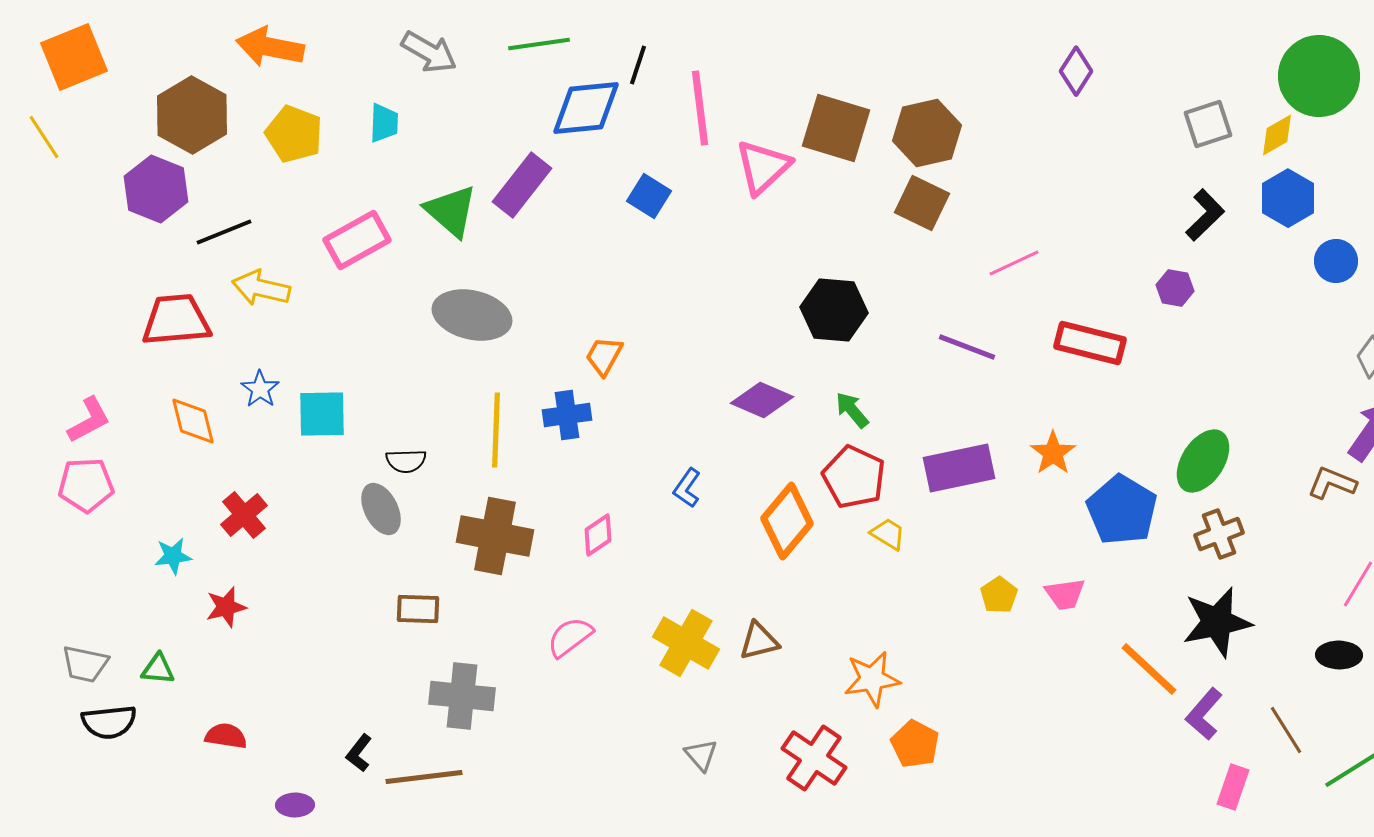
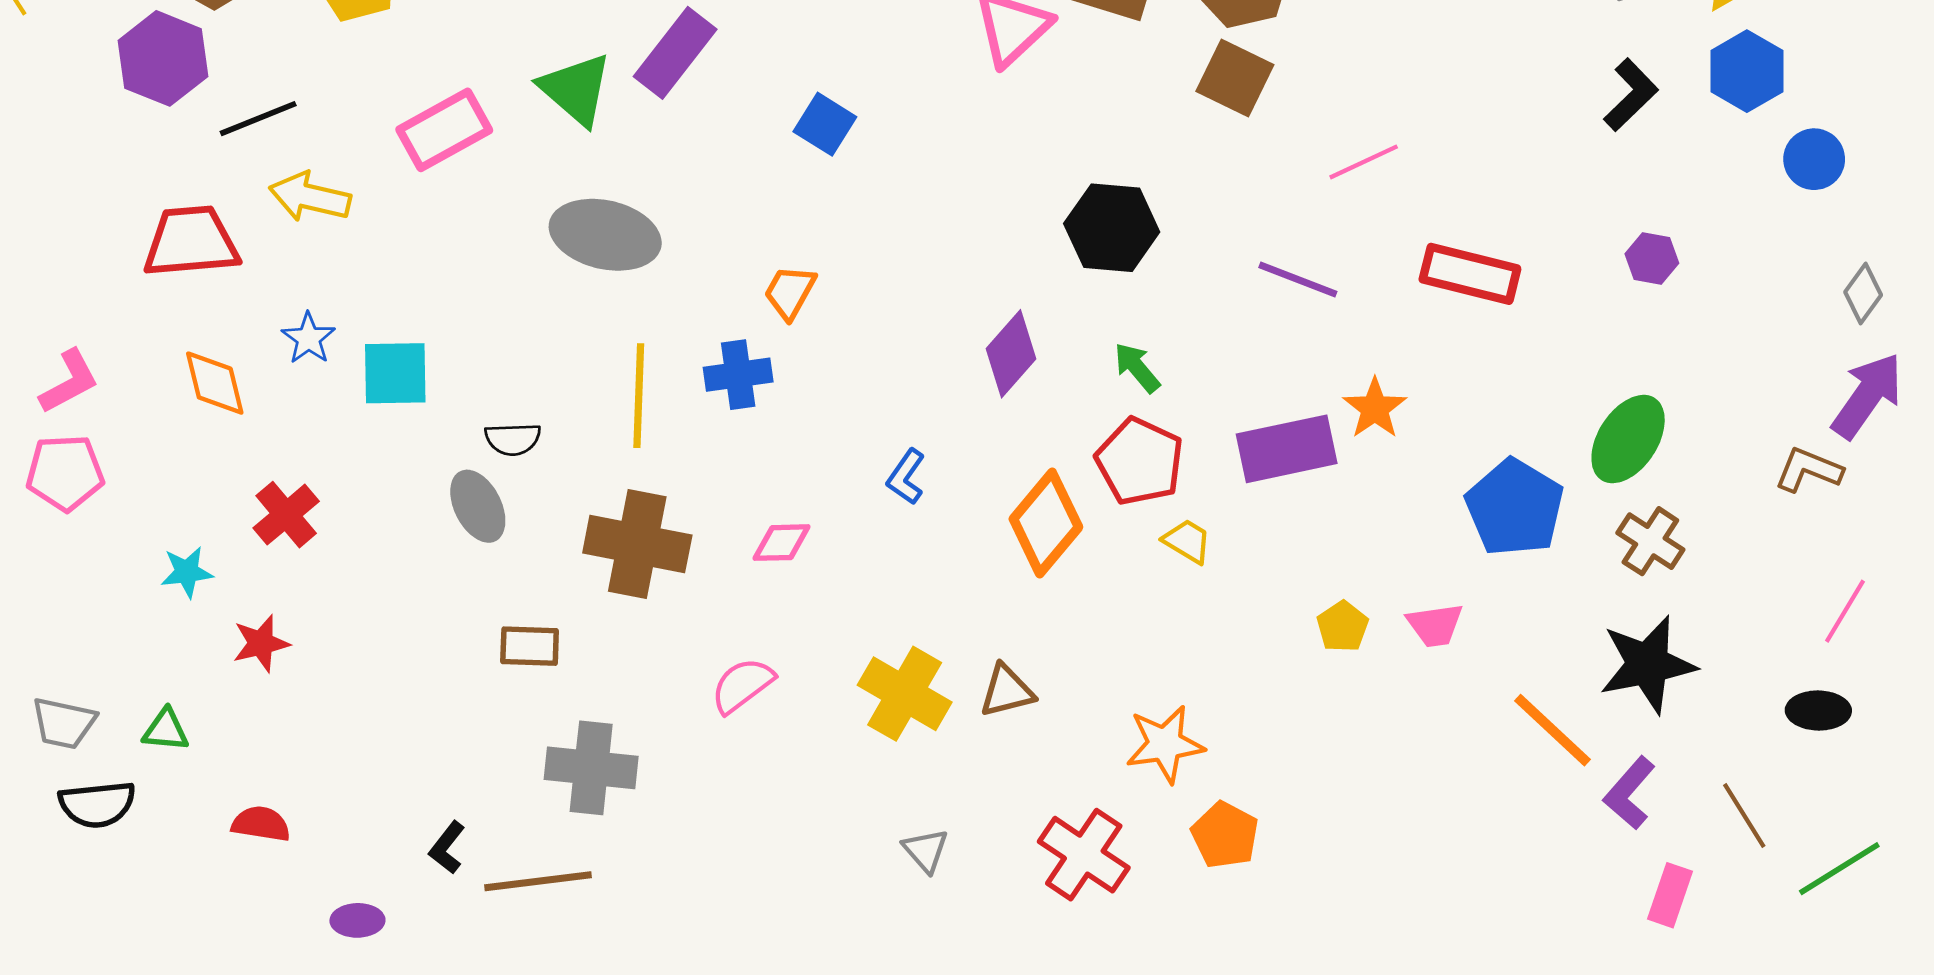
blue square: (649, 196) -> (825, 124), moved
purple hexagon: (1175, 288) -> (1652, 259), moved
purple diamond: (762, 400) -> (1011, 354), turned -72
orange star: (1053, 453) -> (1375, 408), moved
brown cross: (1219, 534) -> (1650, 541), turned -36
pink diamond: (598, 535) -> (781, 543), turned 33

